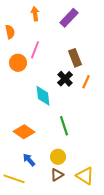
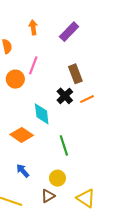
orange line: (86, 82) -> (87, 99), turned 40
orange diamond: (24, 132) -> (22, 135), moved
blue arrow: (29, 160) -> (23, 171), moved
brown triangle: (57, 175) -> (48, 196), moved

